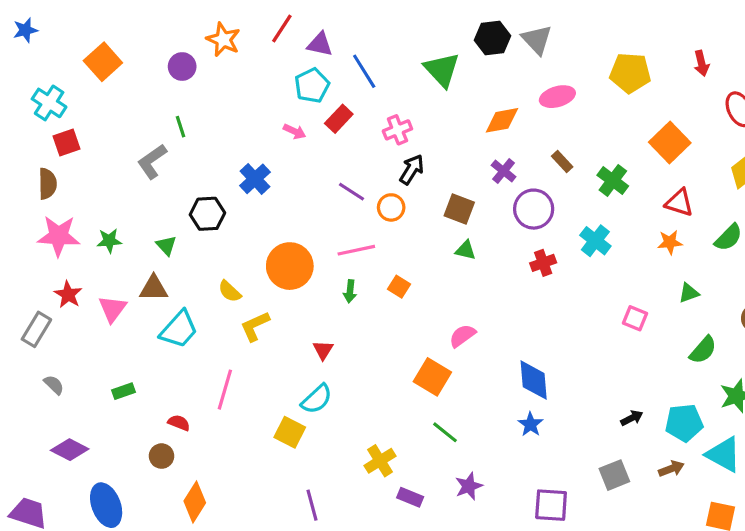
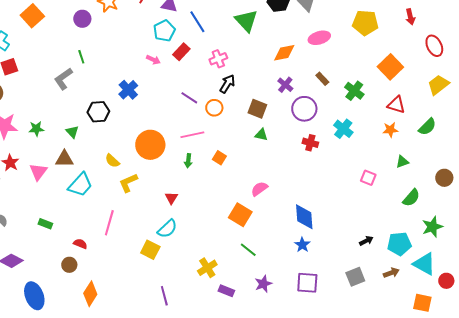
red cross: (543, 263) -> (310, 143), turned 35
green rectangle: (124, 391) -> (45, 224), turned 40
purple square: (551, 505) -> (307, 283), moved

